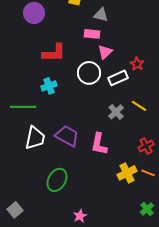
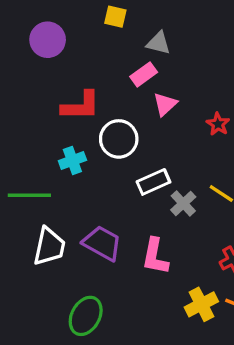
pink rectangle: (92, 34) -> (144, 74), turned -42
white circle: (89, 73) -> (119, 139), moved
white rectangle: (118, 78) -> (153, 182), moved

